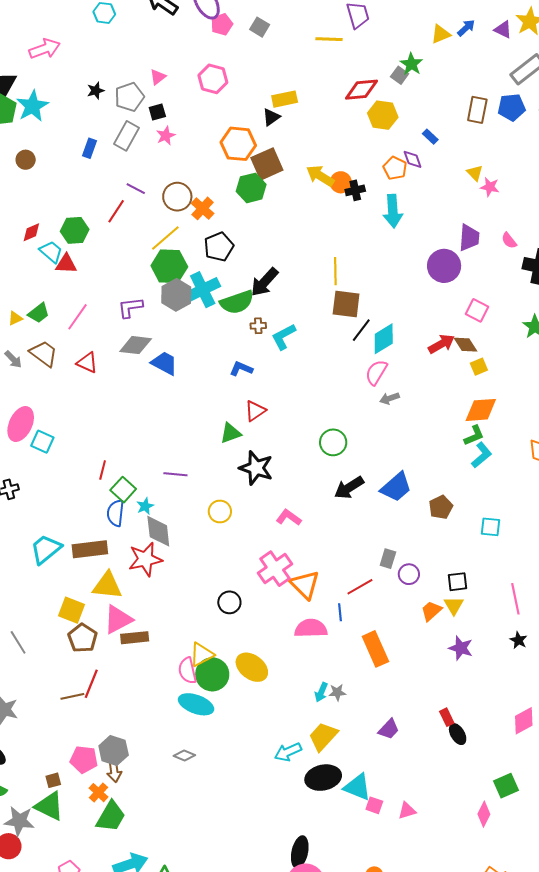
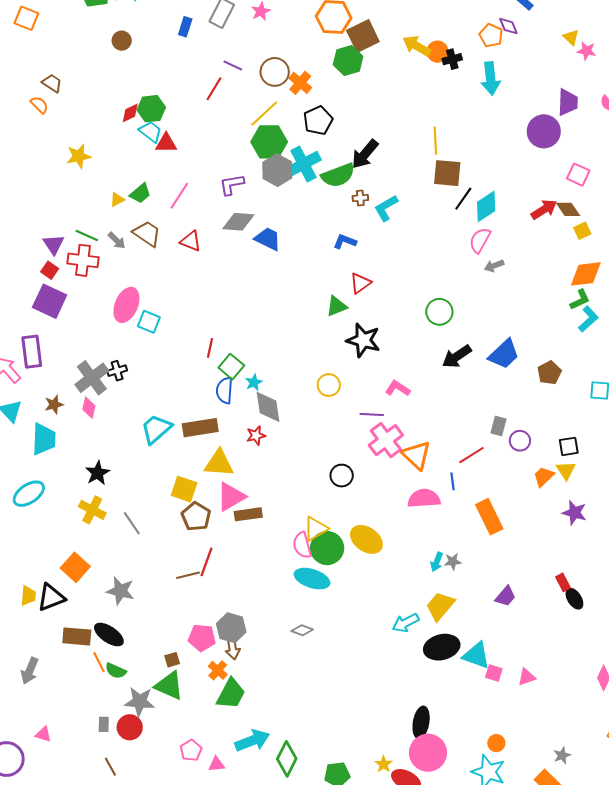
green hexagon: (75, 230) -> (151, 109), moved
purple line: (175, 474) -> (372, 415), moved
red star: (145, 559) -> (256, 436), size x0.6

